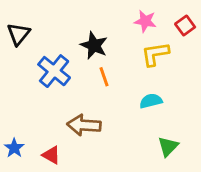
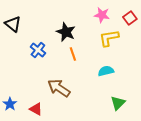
black triangle: (19, 34) -> (13, 24), turned -30
blue cross: (54, 71) -> (38, 50), size x0.7
brown arrow: (84, 125) -> (59, 88), turned 30

